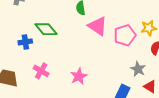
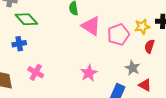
green diamond: (46, 29) -> (26, 19), moved
pink star: (79, 76) -> (89, 73), moved

